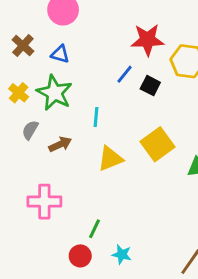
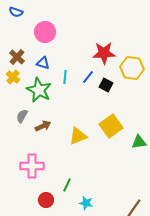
yellow cross: (19, 93) -> (13, 77), moved
cyan line: (96, 117) -> (65, 77), moved
red circle: (80, 256) -> (46, 200), moved

